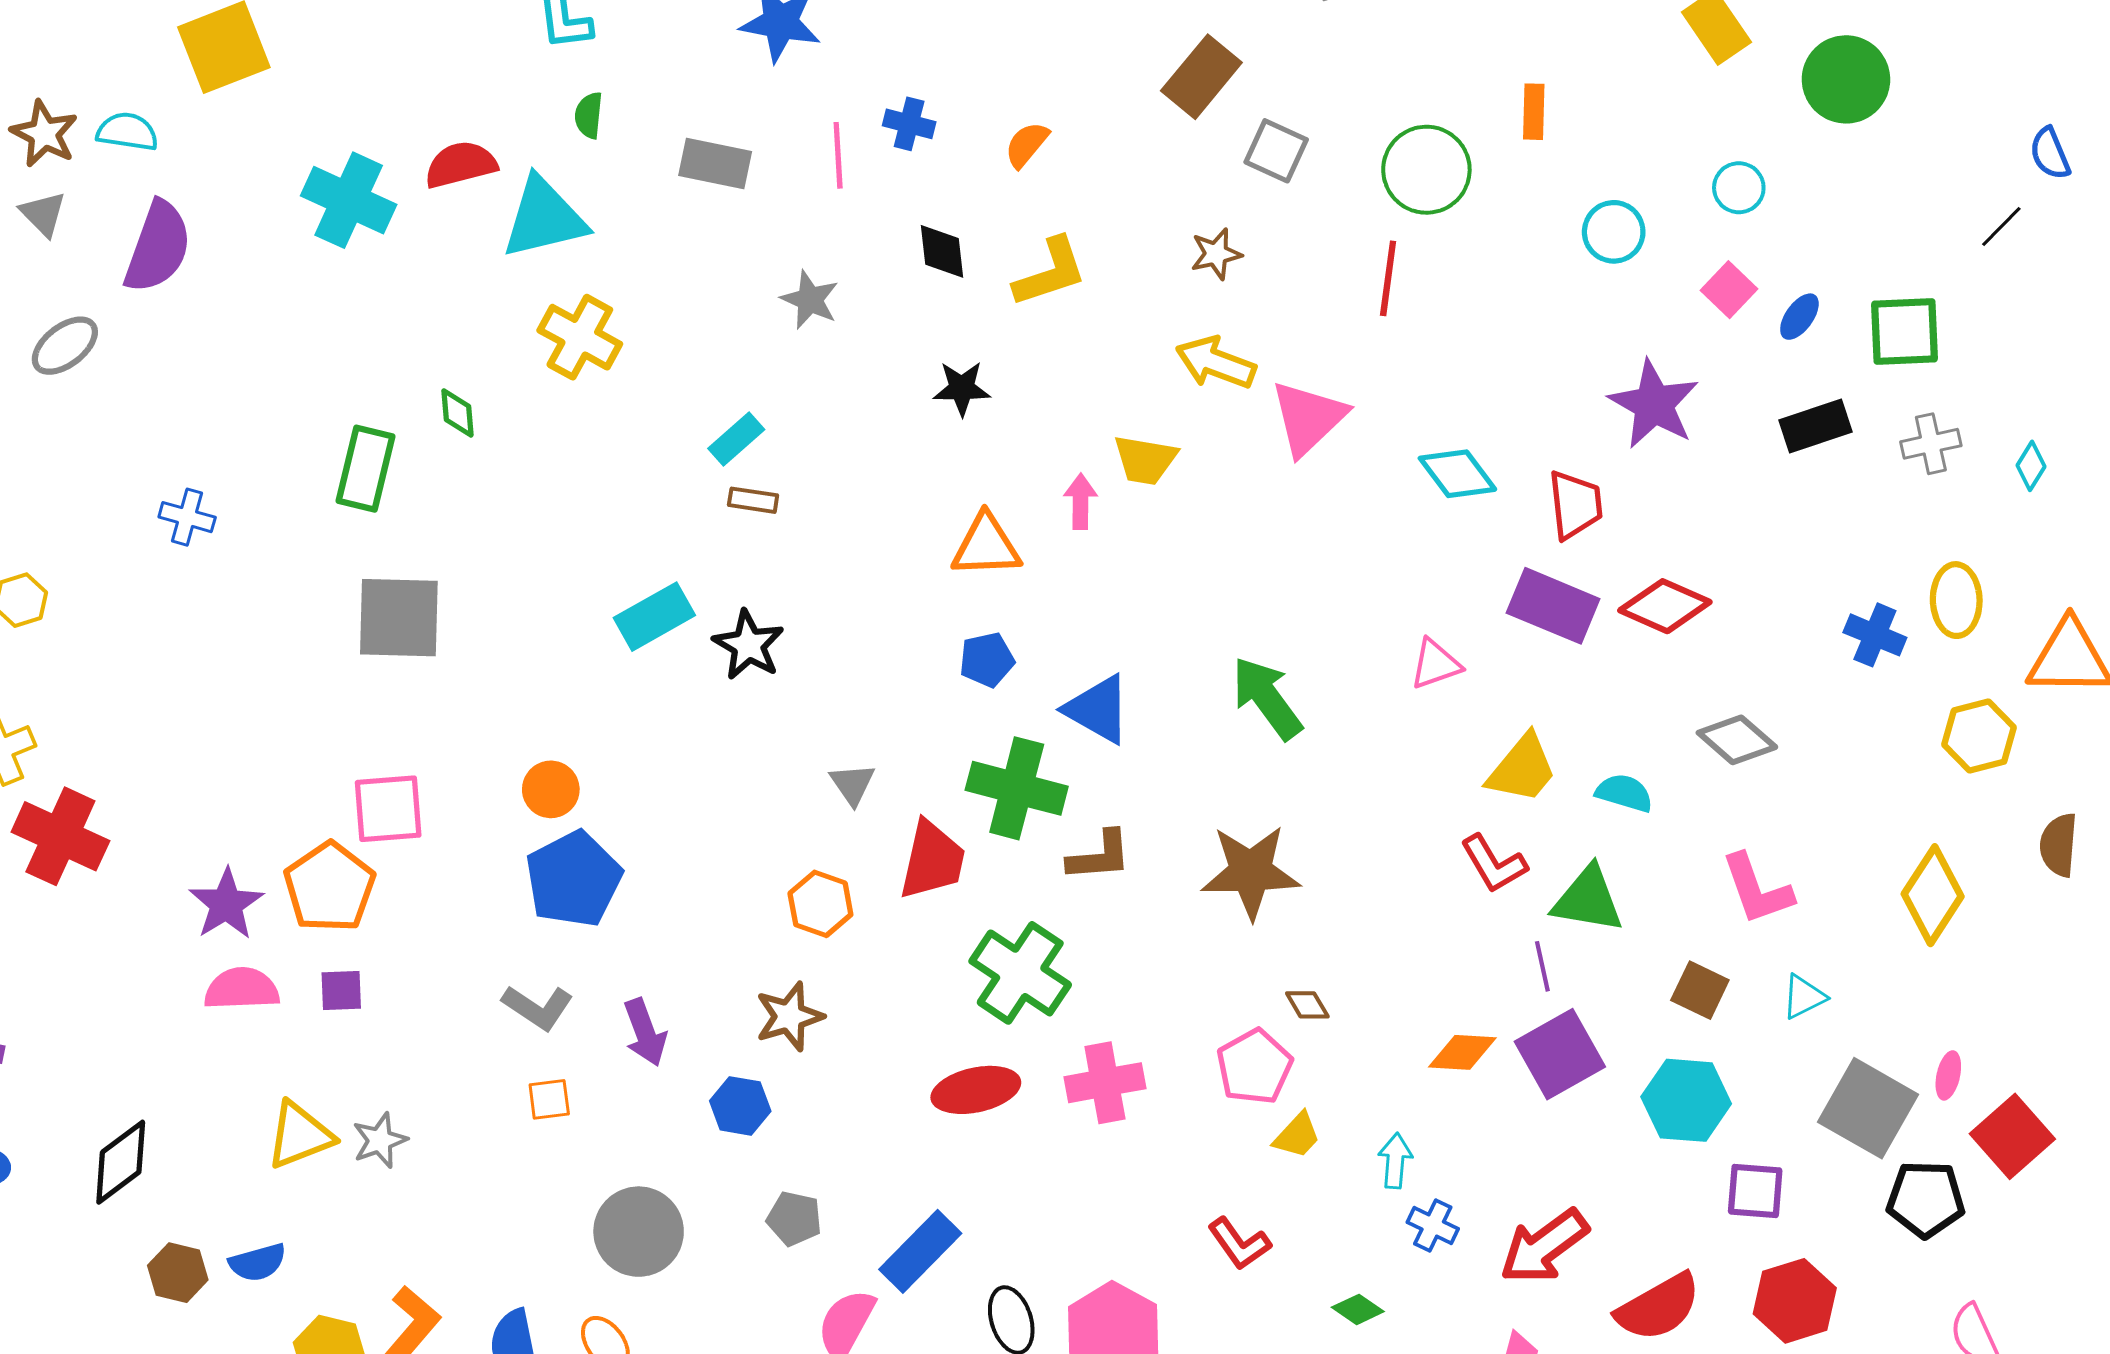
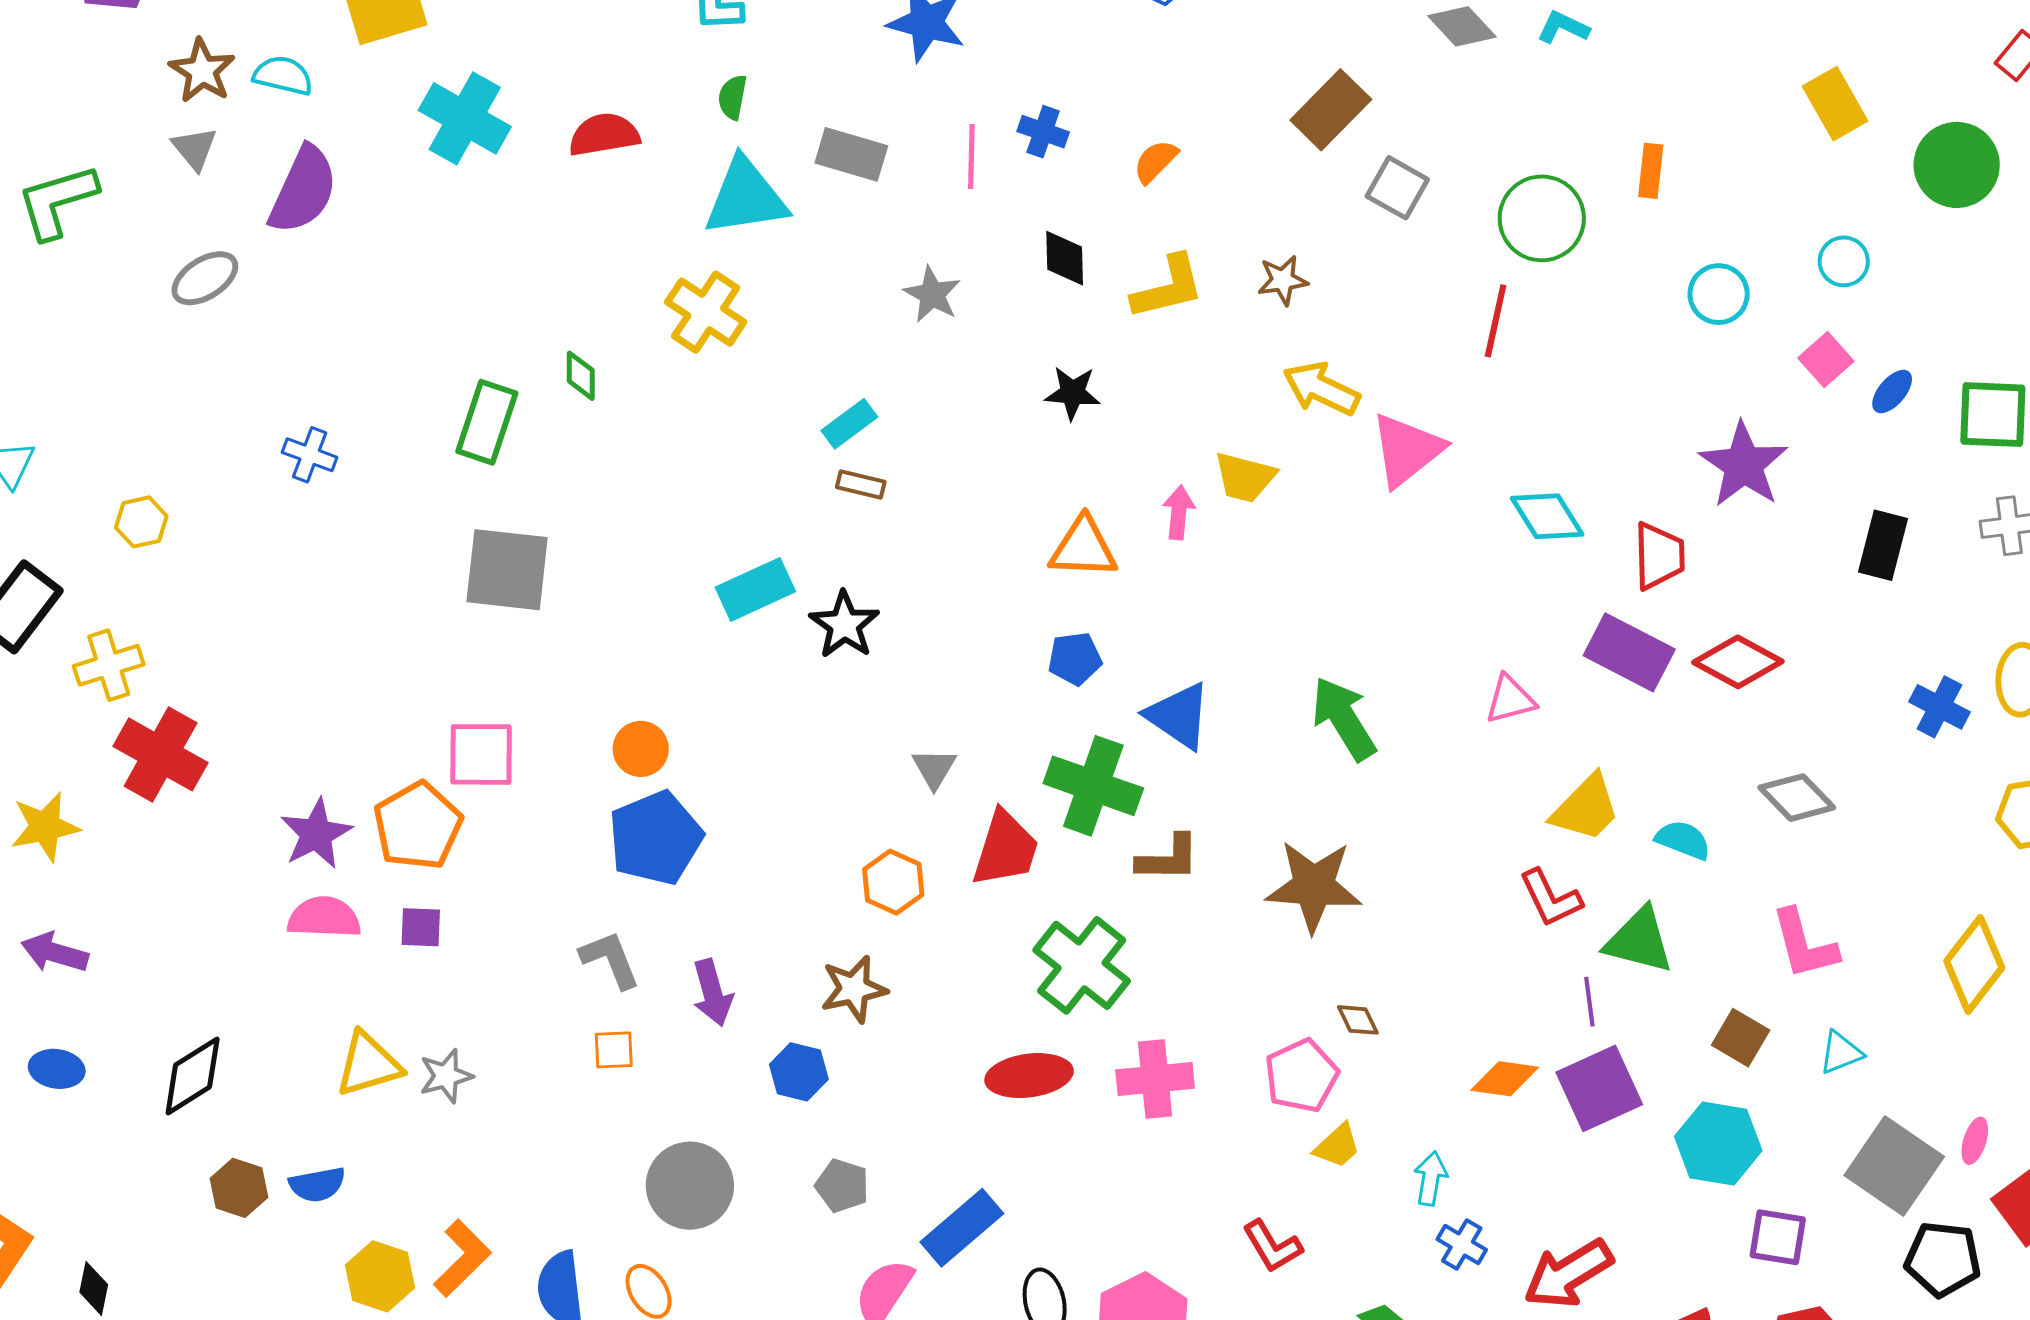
cyan cross: (349, 200) -> (465, 118), moved
cyan triangle: (544, 218) -> (746, 197), moved
brown star: (1216, 254) -> (1283, 280), moved
black rectangle: (1815, 426) -> (1883, 545), moved, turned -62
gray L-shape: (538, 1007) -> (610, 959), turned -150

